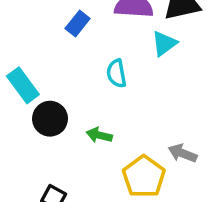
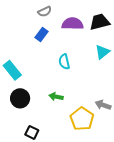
cyan triangle: (164, 43) -> (102, 52), moved
black circle: (50, 119) -> (20, 98), moved

